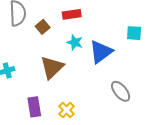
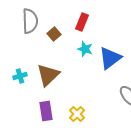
red rectangle: (72, 14) -> (82, 22), turned -60
brown triangle: (52, 67) -> (48, 75), moved

